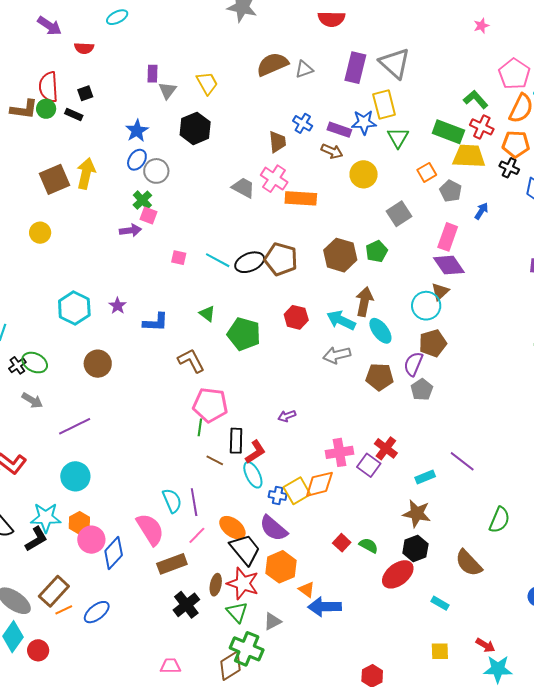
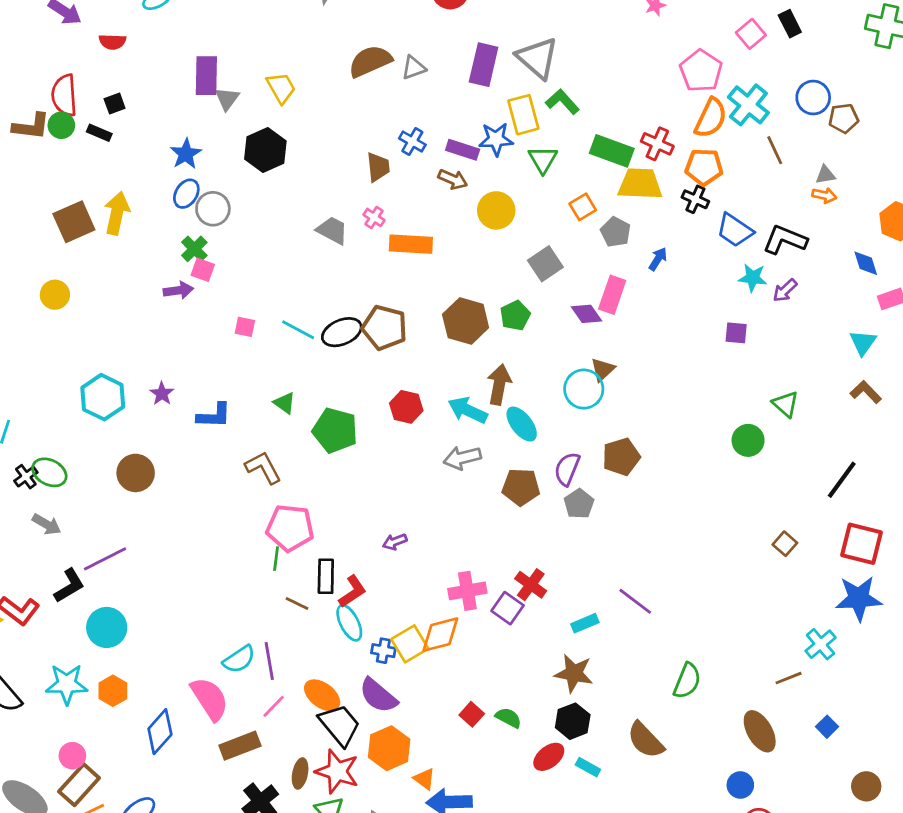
purple rectangle: (153, 74) -> (206, 76), size x1.6
green L-shape: (476, 99) -> (562, 102), moved
pink cross: (274, 179) -> (374, 217), size x0.6
purple diamond: (449, 265) -> (586, 314), moved, size x0.7
brown pentagon: (433, 343) -> (621, 457), moved
cyan semicircle: (172, 501) -> (239, 659), turned 80
black L-shape: (36, 539) -> (69, 586), moved
pink circle: (91, 540) -> (72, 756), moved, size x0.7
red ellipse: (398, 574) -> (549, 757), size x0.7
cyan rectangle: (440, 603) -> (588, 767), moved

